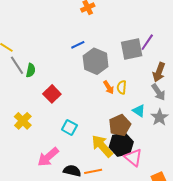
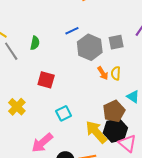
gray square: (132, 49) -> (116, 42), moved, size x0.7
green semicircle: (31, 70) -> (35, 43), moved
red square: (52, 94) -> (46, 80), turned -30
cyan square: (69, 127) -> (64, 113), turned 35

